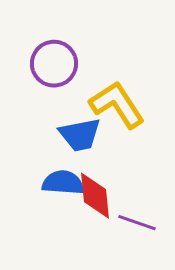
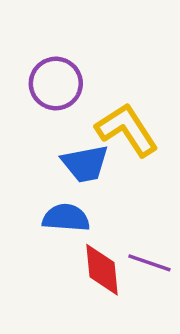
red diamond: (95, 196) -> (102, 270), moved

